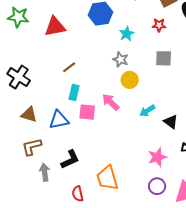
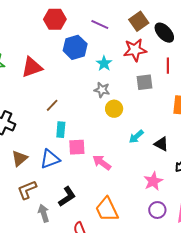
red star: (159, 25) -> (135, 50), size x1.6
pink arrow: (111, 102) -> (102, 163), moved
brown triangle: (29, 115) -> (20, 158), turned -48

